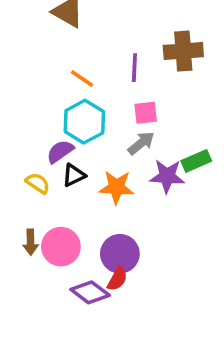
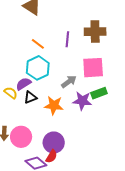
pink square: (146, 113) -> (93, 68), moved, size x1.6
yellow semicircle: (38, 183) -> (11, 93), moved

